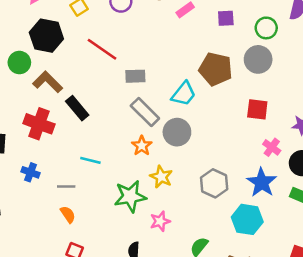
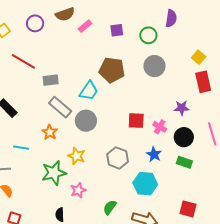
gray circle: (258, 59) -> (154, 66), moved
red square: (257, 109) -> (136, 121), moved
orange star: (142, 146) -> (50, 132), moved
blue star: (262, 182) -> (154, 154), size x0.7

